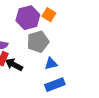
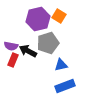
black arrow: (14, 65) -> (28, 51), moved

